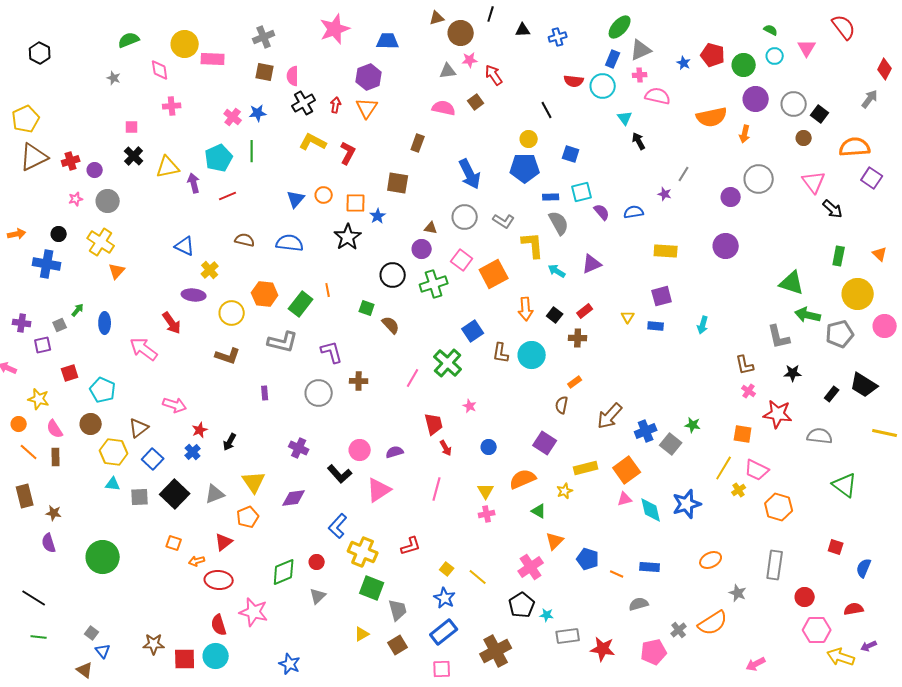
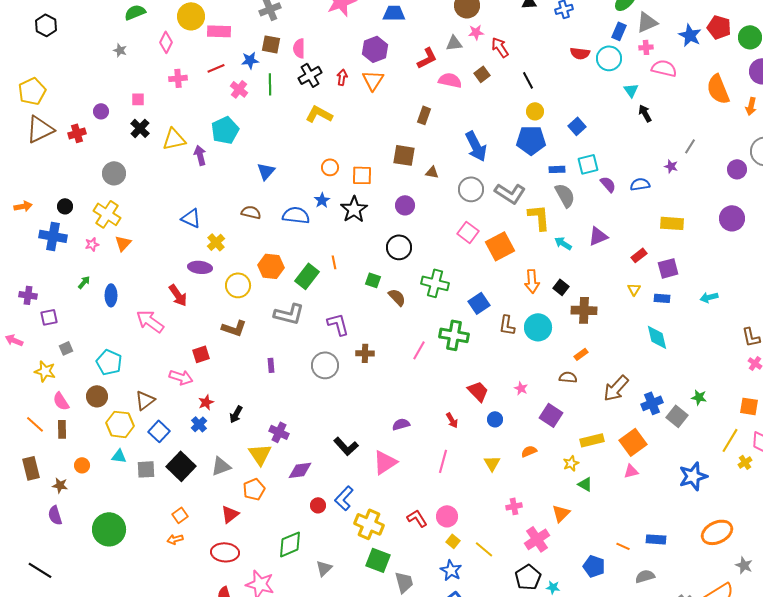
blue star: (684, 63) -> (690, 35), size x1.6
pink diamond: (160, 70) -> (166, 42), turned 35
black line: (547, 110) -> (528, 80), moved
blue star: (258, 113) -> (250, 60), moved
orange semicircle: (712, 117) -> (718, 89), turned 80
green line: (252, 151) -> (270, 84), moved
red L-shape: (348, 153) -> (427, 58), moved, turned 35
blue square: (571, 154) -> (577, 126), turned 30
purple circle: (95, 170) -> (101, 111), moved
red line: (228, 196) -> (216, 68), moved
pink star: (76, 199) -> (92, 244), moved
blue triangle: (296, 199) -> (266, 171), moved
blue star: (378, 216) -> (322, 200), moved
gray L-shape: (504, 221) -> (510, 193), size x1.4
brown triangle: (431, 228) -> (432, 172), moved
purple circle: (422, 249) -> (405, 205), moved
green cross: (434, 284) -> (435, 283), moved, turned 32
red rectangle: (585, 311) -> (639, 255), moved
gray square: (60, 325) -> (66, 348), moved
cyan arrow: (703, 325) -> (709, 297), turned 60
brown cross: (578, 338) -> (584, 310), size x1.4
green cross: (448, 363) -> (454, 335), turned -32
red square: (70, 373) -> (201, 354), moved
brown semicircle: (562, 405) -> (568, 377), turned 84
pink star: (470, 406) -> (521, 388), moved
orange circle: (19, 424) -> (82, 465), moved
red trapezoid: (434, 424) -> (478, 391), moved, turned -30
purple cross: (299, 448) -> (279, 432), moved
pink circle: (360, 450) -> (447, 516), moved
orange semicircle: (523, 479) -> (529, 451), size x0.6
cyan diamond: (651, 510) -> (657, 337), moved
green triangle: (539, 511) -> (585, 484), moved
pink cross: (487, 514) -> (514, 506), moved
orange square: (174, 543) -> (180, 515), turned 35
red L-shape: (411, 546) -> (417, 518), turned -105
blue pentagon: (588, 559) -> (594, 566), moved
orange ellipse: (711, 560) -> (717, 532), size x1.4
orange arrow: (197, 561) -> (175, 539), moved
red circle: (317, 562) -> (318, 505), moved

